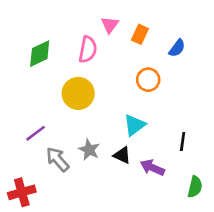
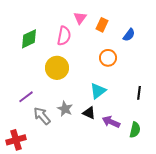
black line: (183, 141) -> (139, 93), moved
green semicircle: (195, 187) -> (135, 130), moved

